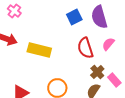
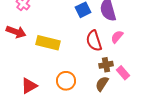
brown cross: (97, 72) -> (106, 65), turned 32

